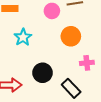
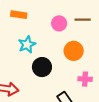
black circle: (43, 73) -> (42, 67), moved

